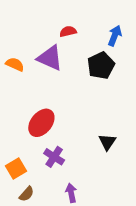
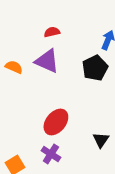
red semicircle: (68, 31) -> (52, 32), moved
red ellipse: (41, 123) -> (56, 122), moved

